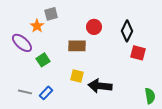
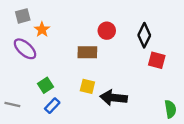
gray square: (51, 14) -> (23, 16), moved
green square: (43, 60) -> (45, 85), moved
gray line: (25, 92) -> (12, 105), moved

